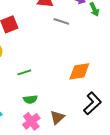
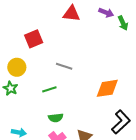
gray line: (61, 21) -> (64, 66), moved

